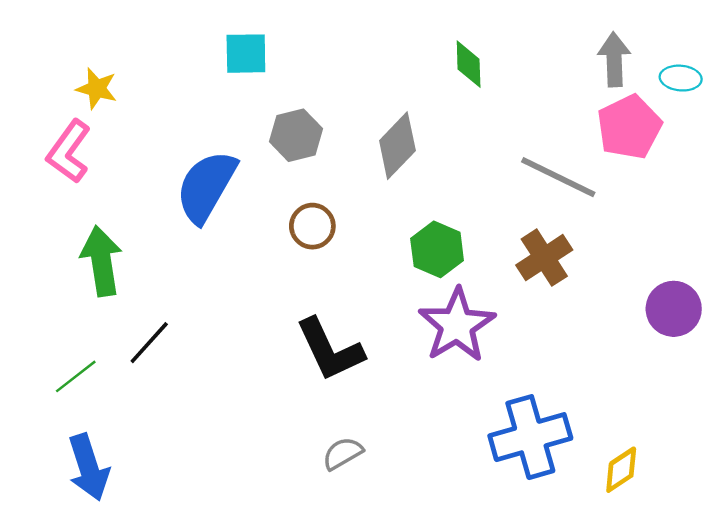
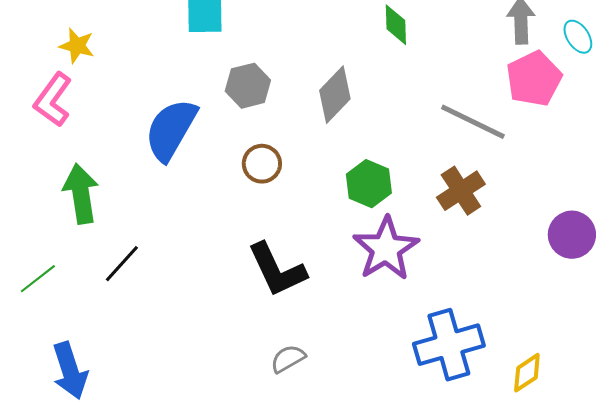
cyan ellipse: (681, 78) -> (578, 37), turned 52
green line: (76, 376) -> (38, 279), moved

